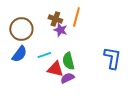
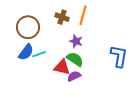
purple star: (60, 30) -> (76, 41), moved
cyan line: (44, 55) -> (39, 54), moved
green semicircle: (68, 61) -> (75, 59), turned 138

